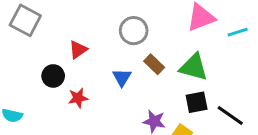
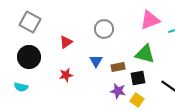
brown rectangle: (154, 64) -> (118, 67), moved, turned -56
black circle: (53, 76) -> (29, 57), moved, size x1.5
black square: (197, 102) -> (138, 78), moved

